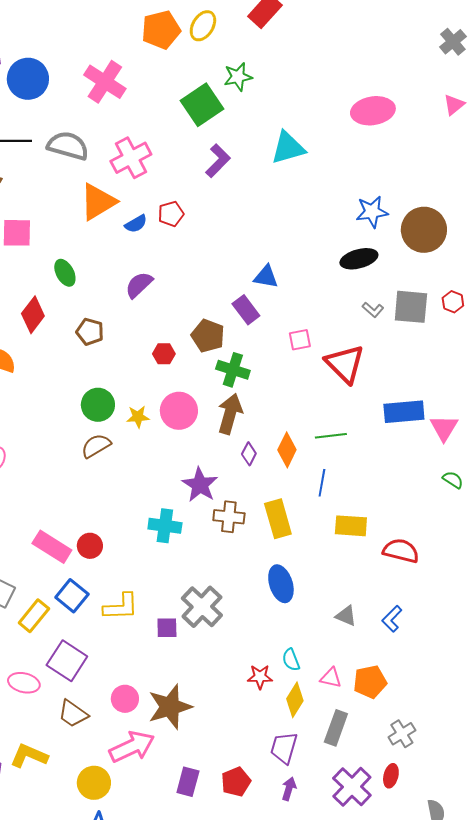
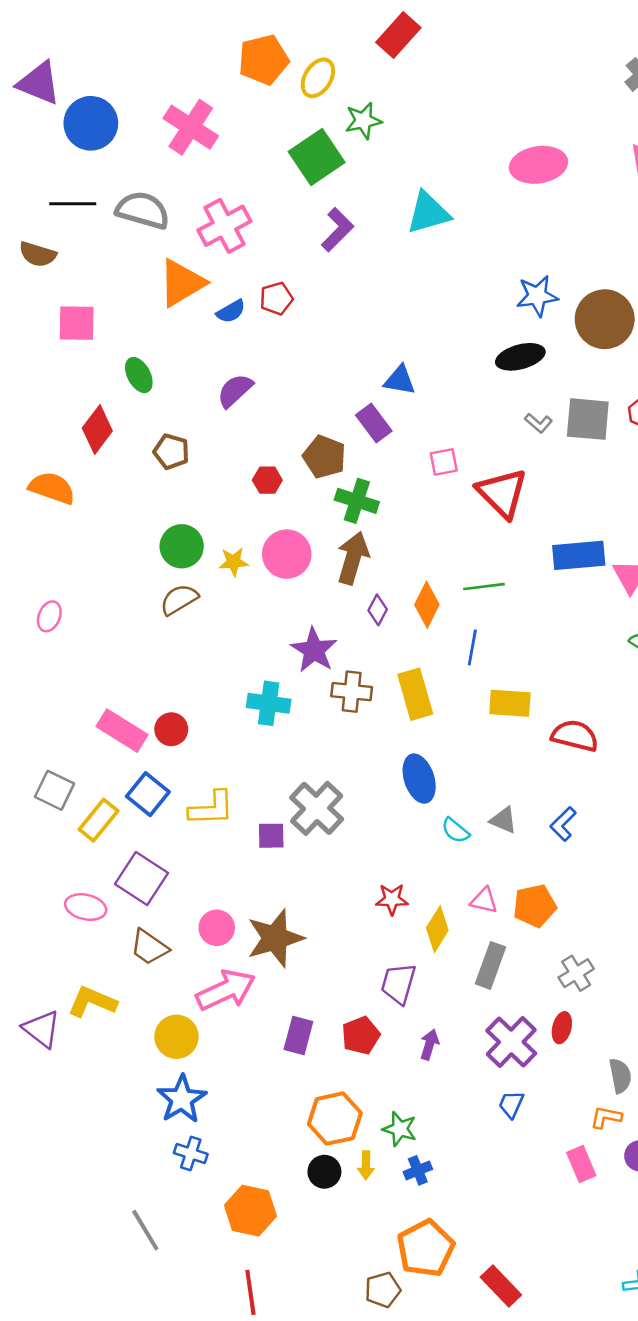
yellow ellipse: (203, 26) -> (318, 78), moved
cyan semicircle: (291, 660) -> (455, 830), moved, turned -30
purple trapezoid: (284, 748) -> (398, 984), moved

